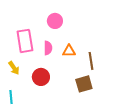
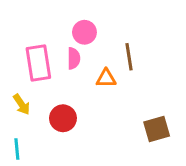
pink semicircle: (48, 48) -> (74, 58), moved
brown line: (91, 61) -> (129, 57), moved
brown square: (84, 84) -> (157, 129), moved

